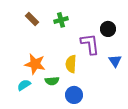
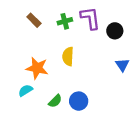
purple L-shape: (90, 44) -> (90, 18), moved
yellow semicircle: (71, 64) -> (68, 56), moved
green semicircle: (52, 81) -> (55, 101), moved, turned -40

